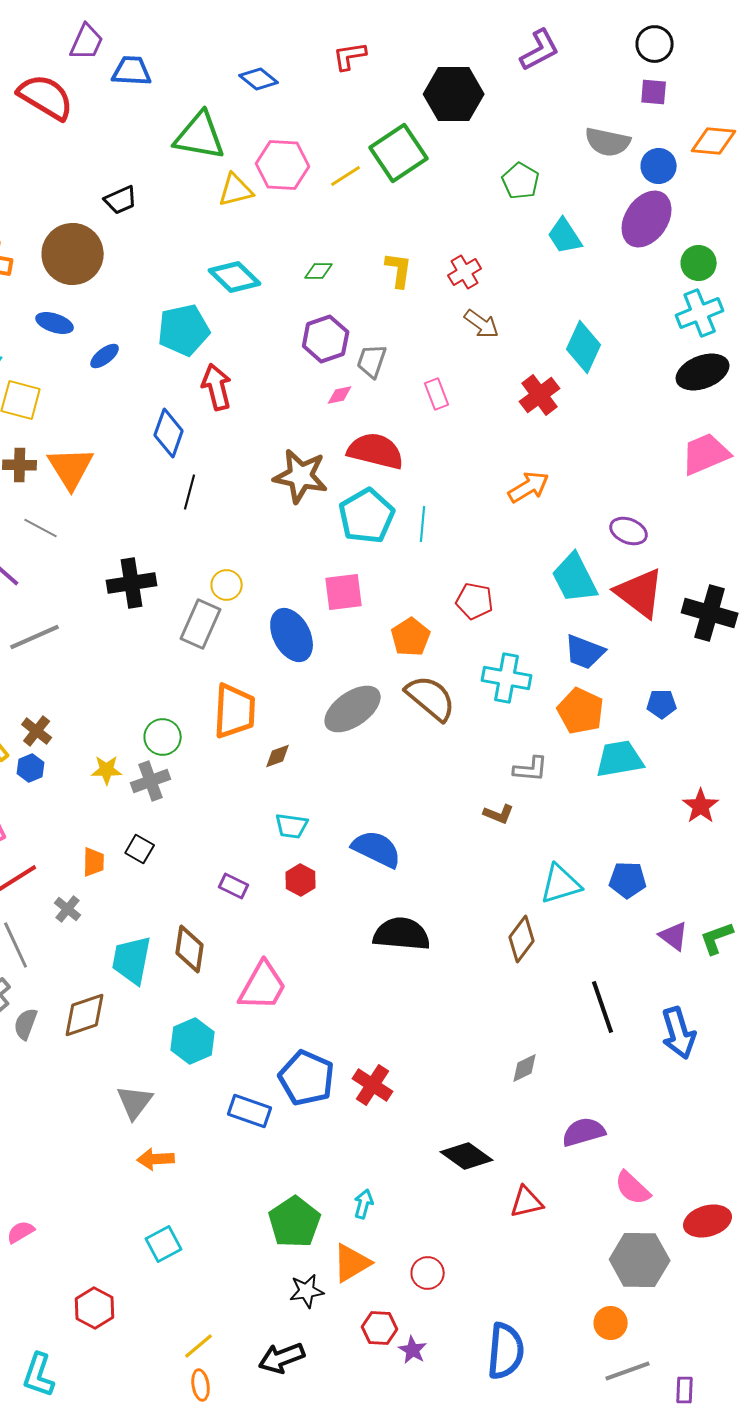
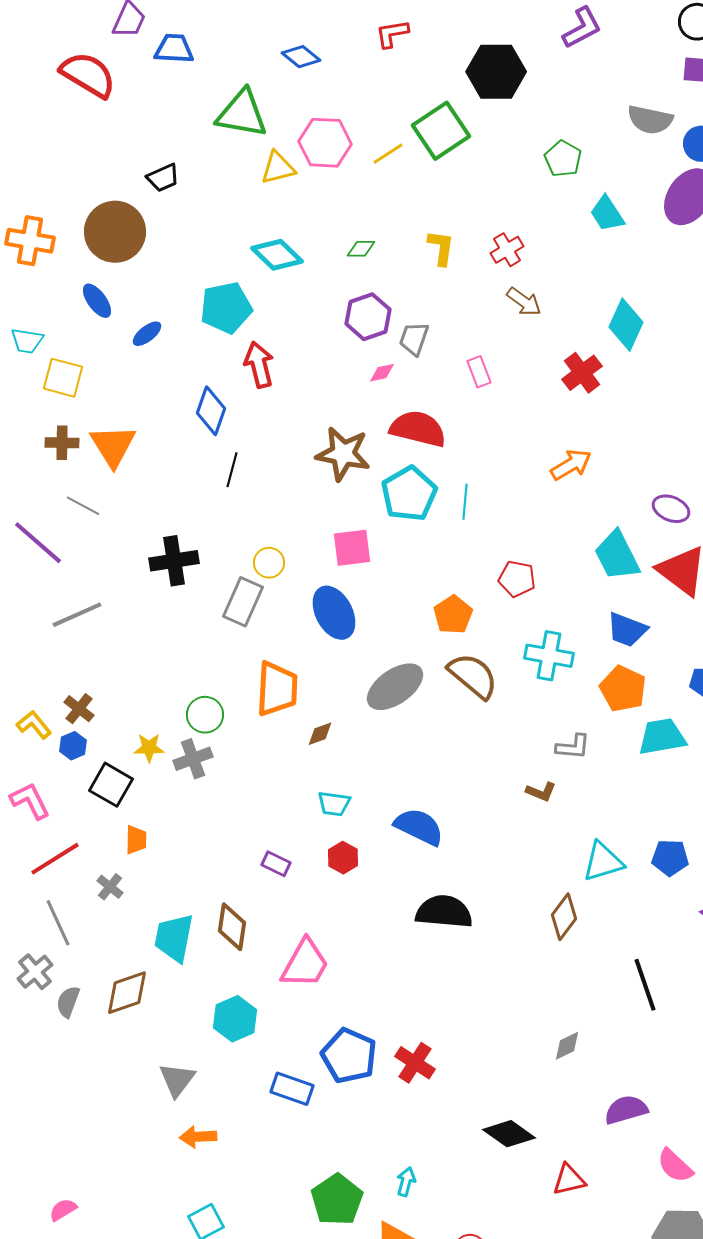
blue ellipse: (55, 323) -> (97, 301), turned 36
pink square: (344, 592) -> (352, 548), moved
black square: (140, 849) -> (111, 785), moved, size x1.5

